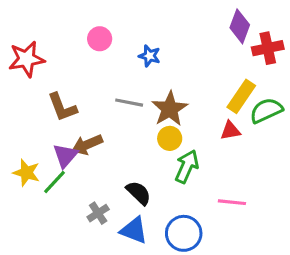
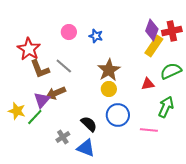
purple diamond: (240, 26) -> (152, 30), moved
pink circle: (100, 39) -> (69, 32), moved
red star: (26, 59) -> (29, 49), moved, turned -30
yellow rectangle: (241, 96) -> (154, 46), moved
gray line: (129, 103) -> (64, 66), moved, turned 30
green arrow: (187, 166) -> (166, 107), moved
blue circle: (184, 233) -> (118, 115), moved

